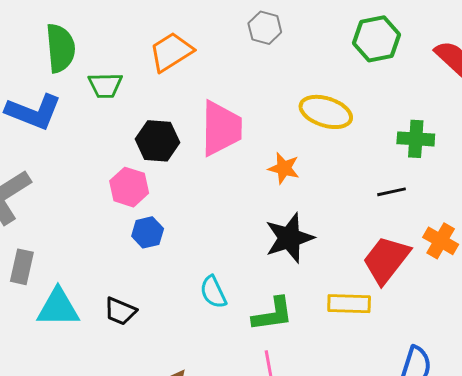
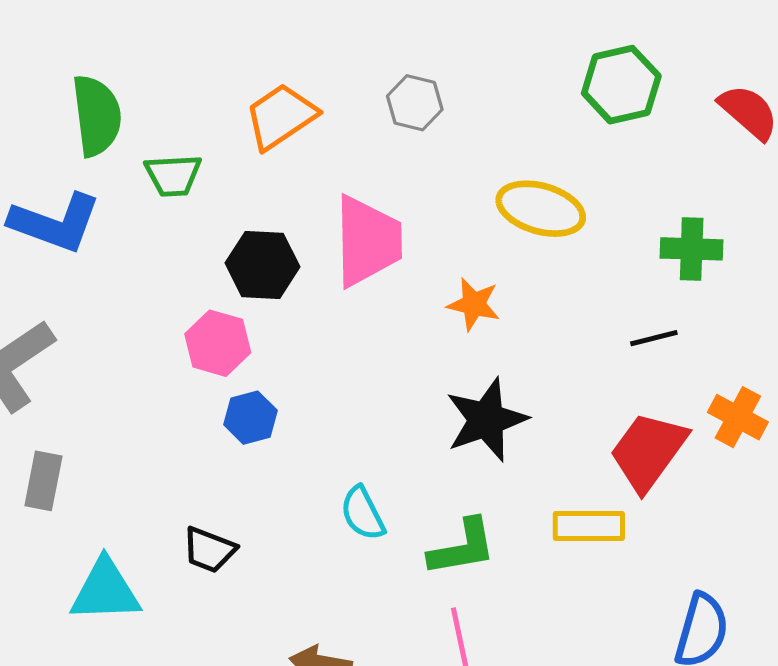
gray hexagon: (265, 28) -> (415, 103), moved
cyan triangle: (58, 308) -> (105, 591), moved

